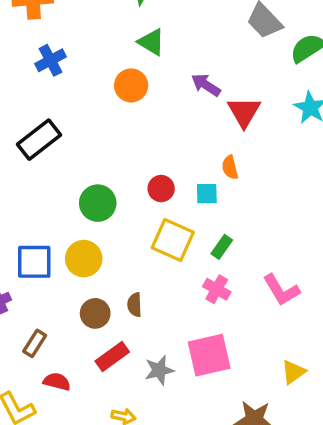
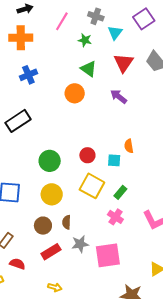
red triangle: (244, 112) -> (124, 63), moved
yellow circle: (84, 259) -> (52, 194), moved
gray star: (159, 370) -> (80, 244), moved

